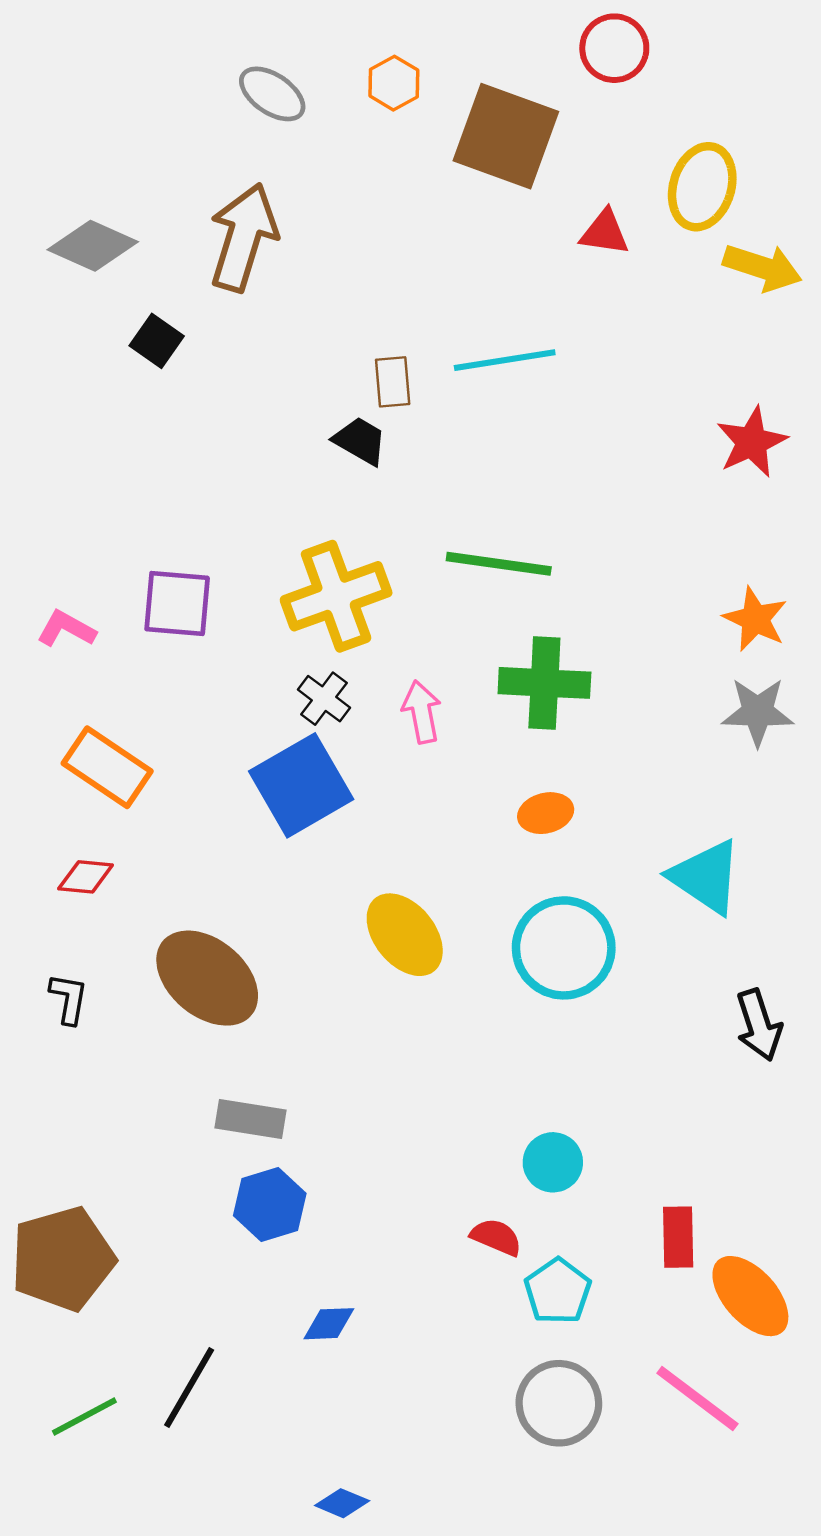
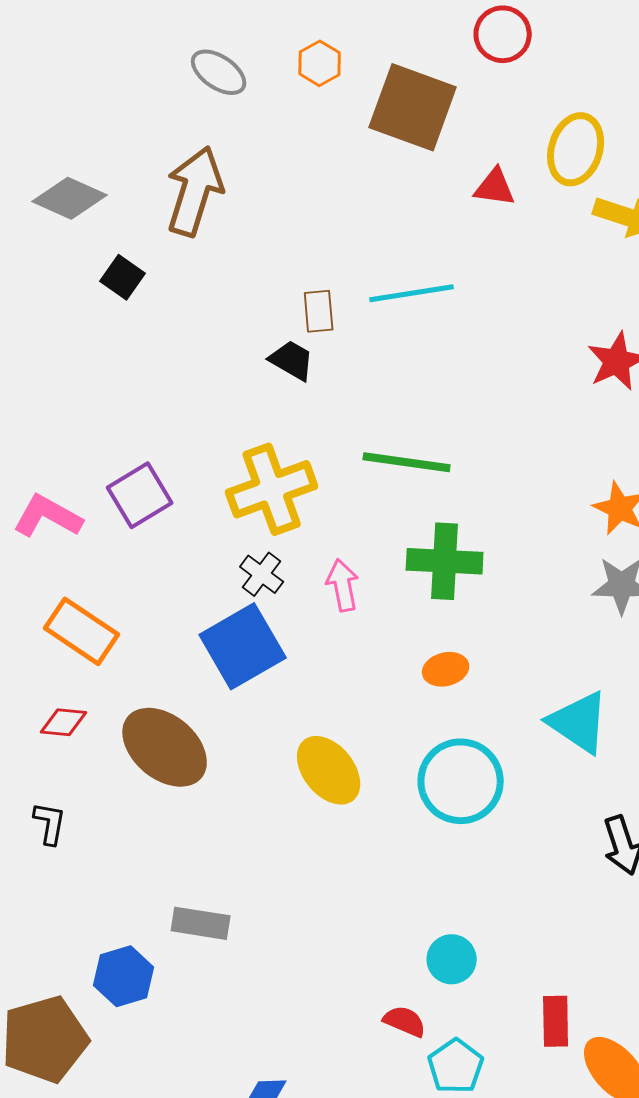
purple square: (177, 603) -> (140, 495), turned -36
pink L-shape: (66, 629) -> (48, 516), size x1.4
brown ellipse: (207, 978) -> (165, 747), moved
blue hexagon: (270, 1204) -> (124, 976), moved

